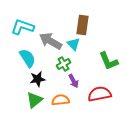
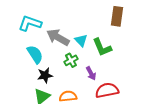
brown rectangle: (83, 25) -> (117, 16), moved
green L-shape: (109, 61) -> (102, 47), moved
purple arrow: (74, 81) -> (91, 73), moved

